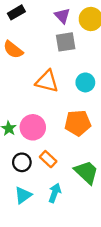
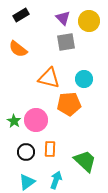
orange pentagon: (78, 123) -> (69, 104), moved
orange rectangle: (48, 159) -> (50, 149), turned 49

